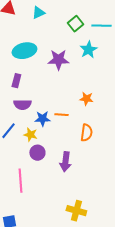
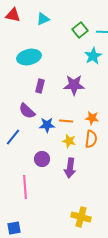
purple star: (58, 60) -> (74, 85), moved
purple rectangle: (16, 81) -> (40, 86), moved
orange star: (86, 99) -> (92, 118), moved
purple semicircle: (22, 105) -> (27, 111), turned 42
yellow star: (30, 135) -> (69, 141), moved

